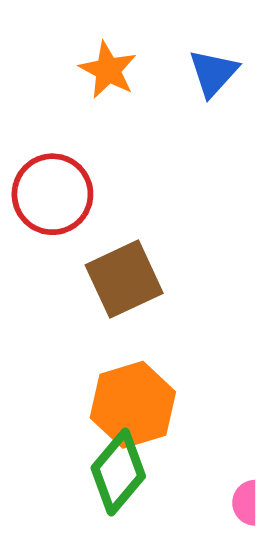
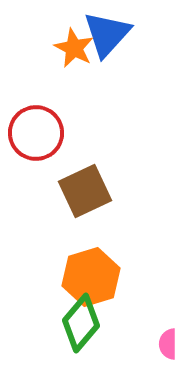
blue triangle: (213, 73) -> (107, 34), moved, size x1.4

